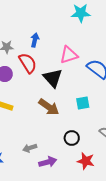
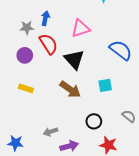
blue arrow: (35, 40) -> (45, 18), moved
pink triangle: (69, 55) -> (80, 29), moved

